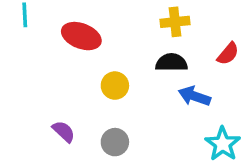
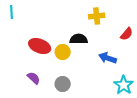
red ellipse: (81, 36) -> (40, 46), moved
black semicircle: (171, 63) -> (79, 39), moved

